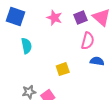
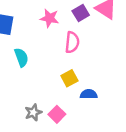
pink semicircle: (88, 41) -> (72, 42), moved
blue semicircle: (97, 61) -> (89, 94), moved

